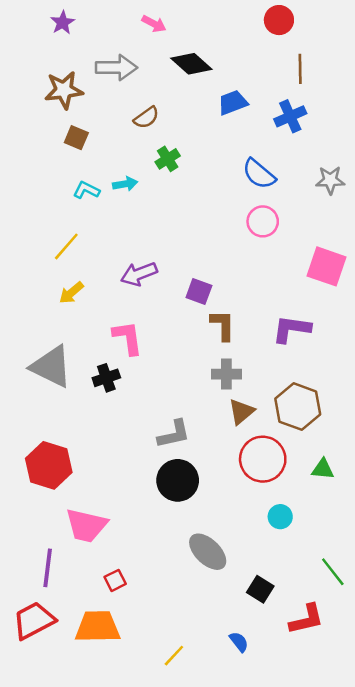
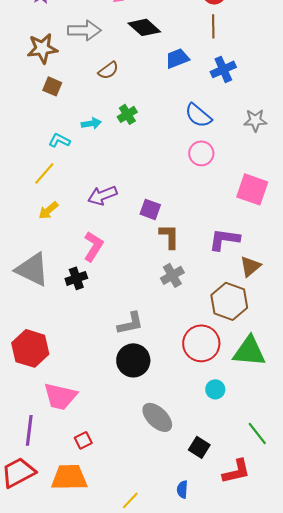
brown line: (300, 69) -> (213, 26), moved
green cross: (168, 159) -> (127, 114), moved
cyan L-shape: (86, 190) -> (59, 140), moved
pink L-shape: (128, 338) -> (93, 246), turned 40
gray cross: (226, 374) -> (172, 275), turned -30
brown triangle: (241, 412) -> (250, 266), moved
green triangle: (323, 469) -> (249, 351), size x1.8
blue semicircle: (239, 642) -> (182, 489), turned -138

